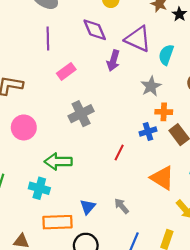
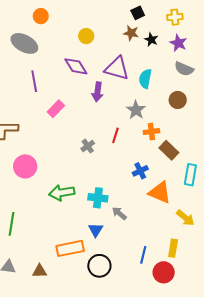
gray cross: (81, 114) -> (88, 146), moved, size x0.6
blue cross: (148, 131) -> (140, 171), moved
red line: (119, 152) -> (115, 135), moved
cyan cross: (39, 188) -> (98, 198), moved
gray arrow: (122, 206) -> (119, 213), moved

